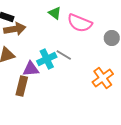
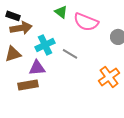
cyan cross: (47, 59) -> (45, 45), moved
brown rectangle: (22, 86) -> (28, 85), turned 66

